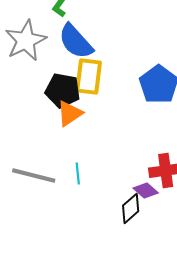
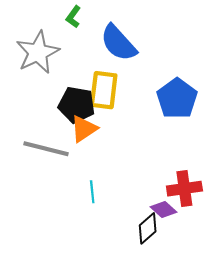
blue semicircle: (76, 41) -> (118, 43), moved
gray line: (34, 175) -> (46, 149), moved

